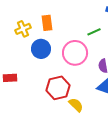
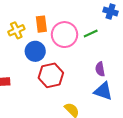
pink circle: (75, 53) -> (65, 35), moved
red hexagon: (58, 88) -> (51, 75), moved

